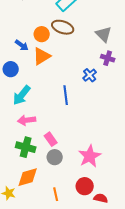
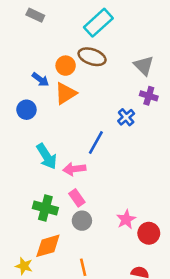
cyan arrow: (22, 95) -> (47, 156), moved, turned -70
blue line: (66, 95) -> (96, 142), turned 36
pink arrow: (27, 120) -> (74, 169), moved
pink star: (90, 156) -> (126, 219), size x0.7
red circle: (85, 186) -> (149, 233), moved

